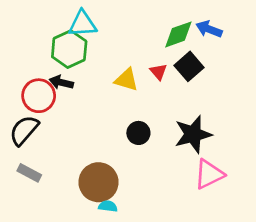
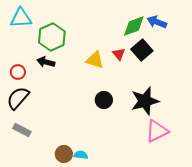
cyan triangle: (83, 24) -> (21, 18), moved
red circle: (39, 96) -> (18, 72), moved, size x0.6
brown circle: (99, 182) -> (64, 154), moved, size x0.6

